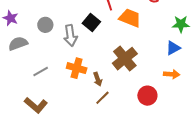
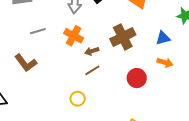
blue triangle: (173, 48) -> (163, 38), moved
brown arrow: (98, 79) -> (92, 51), turned 80

